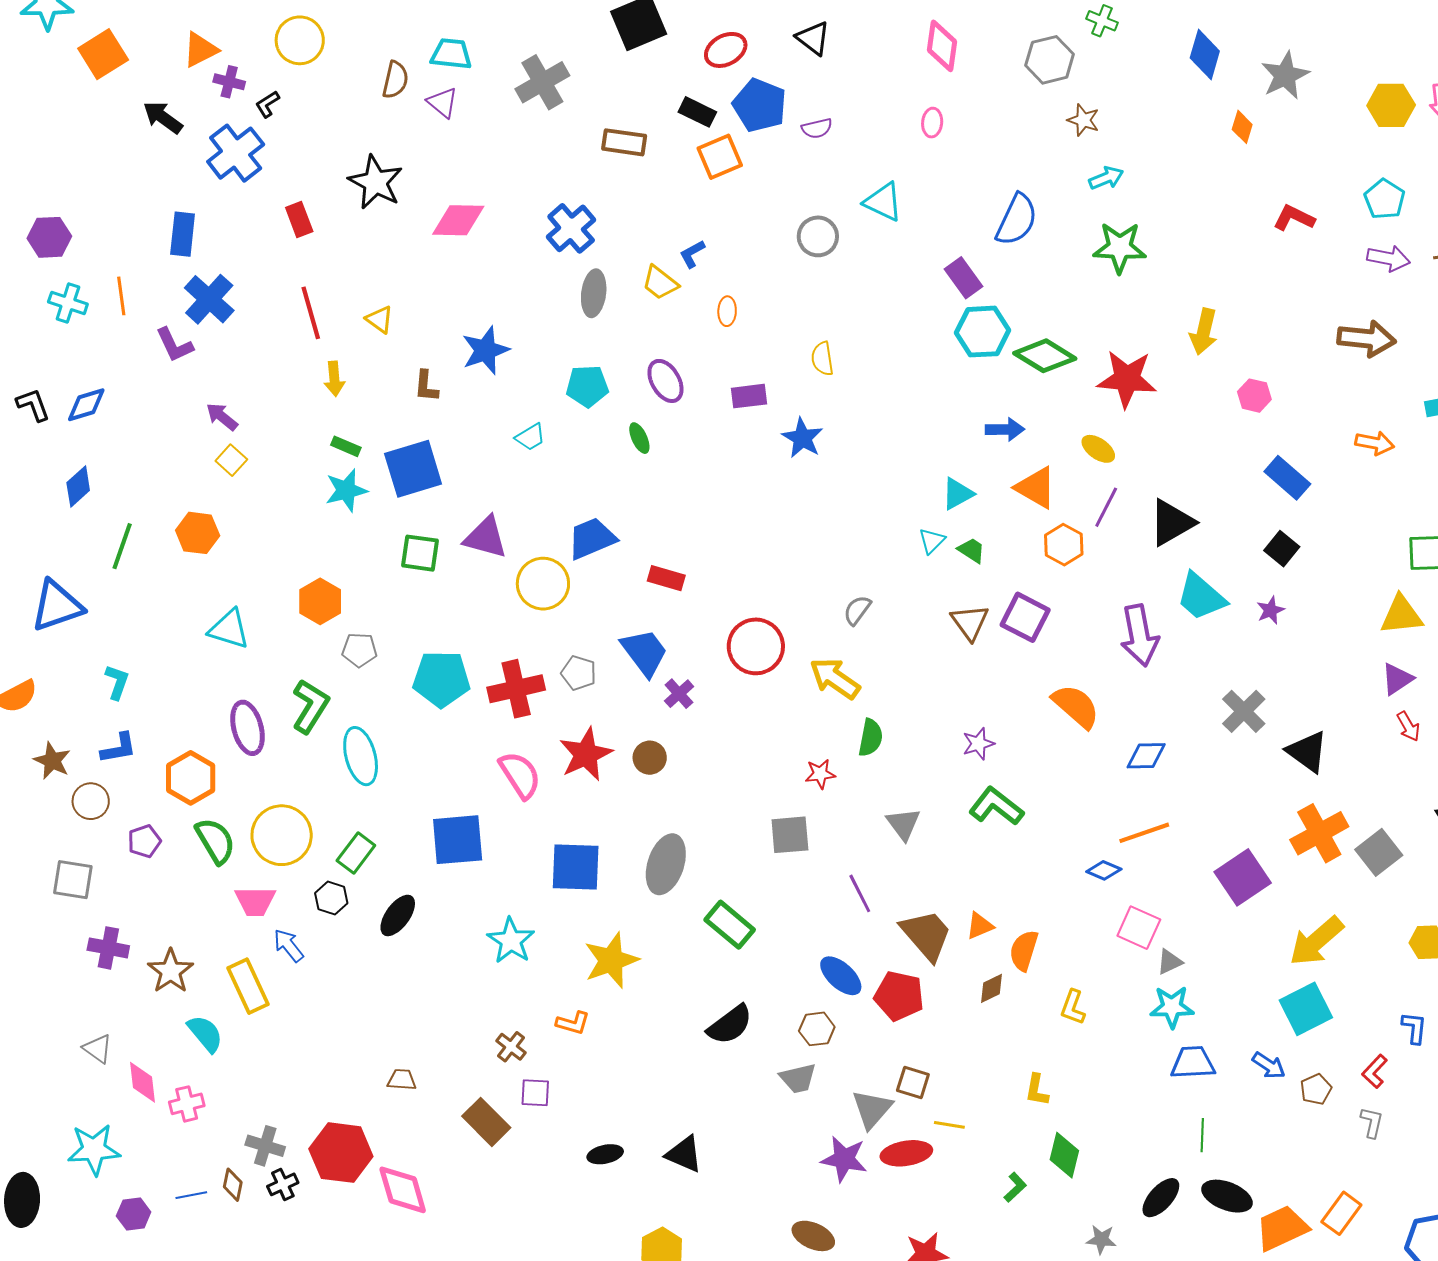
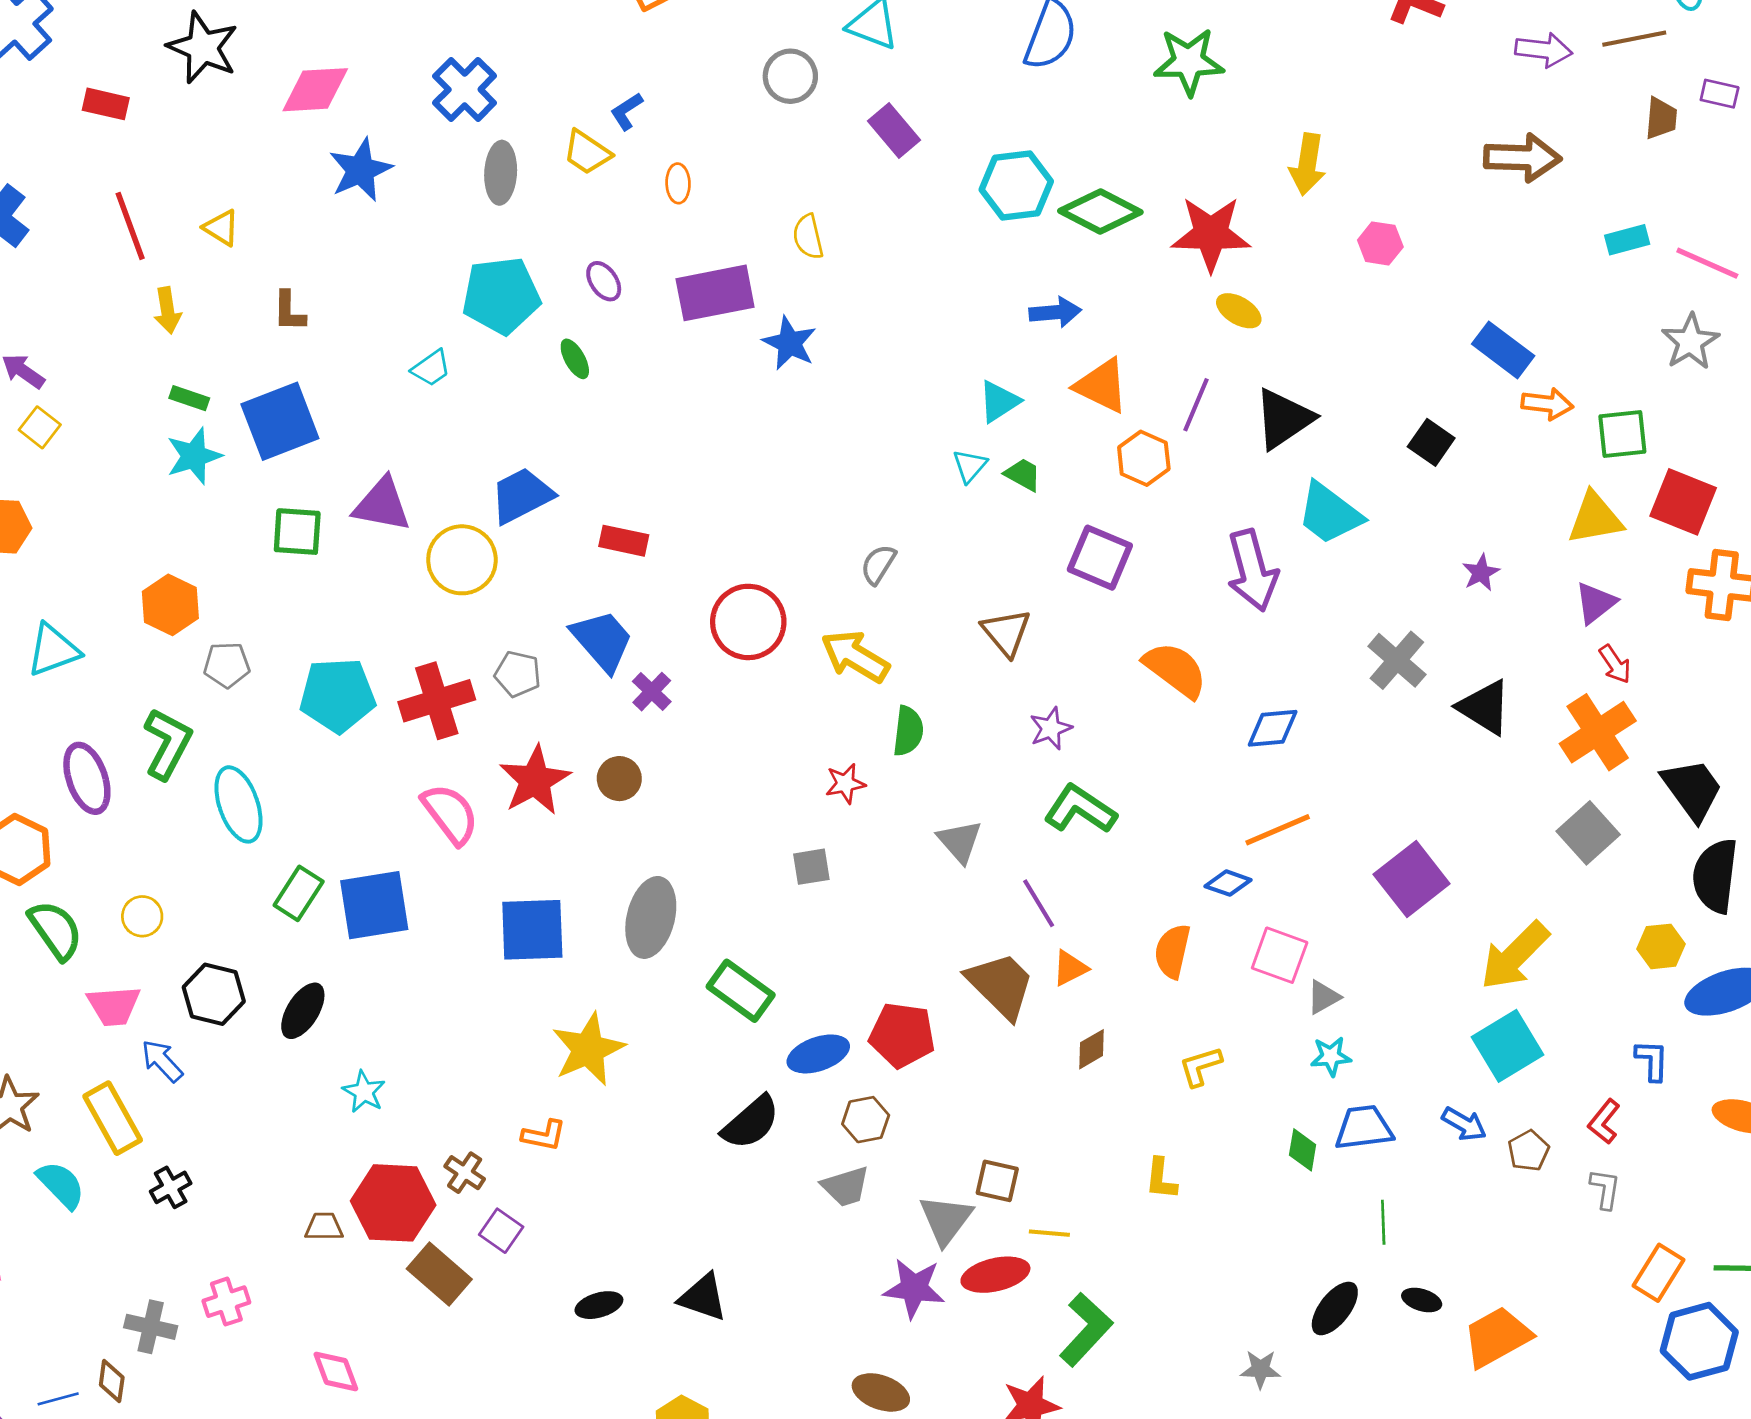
red rectangle: (299, 219) -> (106, 104), turned -52
purple rectangle: (963, 278) -> (894, 131), moved
blue star: (485, 350) -> (361, 170), moved
purple ellipse: (665, 381) -> (604, 281), size x0.7
cyan pentagon: (587, 386) -> (501, 296), size x1.4
purple rectangle: (749, 396) -> (715, 293), size x1.6
orange arrow: (1375, 443) -> (1547, 404), moved
yellow ellipse: (1098, 449) -> (1239, 311), moved
blue rectangle: (1287, 478) -> (1503, 350), moved
purple star: (1270, 610) -> (1481, 573), moved
brown triangle: (970, 622) -> (1006, 632), moved
cyan triangle: (229, 629) -> (53, 650), turned -33
orange cross: (1319, 833) -> (1598, 732), moved
yellow circle: (282, 835) -> (142, 916), size x0.5
gray square: (790, 835) -> (811, 867), size x0.7
green rectangle: (356, 853) -> (299, 893), moved
purple line: (860, 893) -> (1039, 903), moved
black hexagon: (331, 898) -> (214, 994), size x1.4
cyan star: (511, 941) -> (364, 1092), moved, size x0.7
orange semicircle: (1024, 950) -> (1172, 951), moved
blue ellipse: (841, 976) -> (818, 1054), moved, turned -57
red pentagon: (899, 996) -> (902, 1035), moved
yellow L-shape: (1073, 1007) -> (1200, 1066), turned 57
cyan star: (1172, 1007) -> (1331, 1056), size x0.7
purple square: (535, 1093) -> (501, 1231), turned 36
pink cross: (187, 1104) -> (226, 1302), moved
red hexagon: (341, 1153) -> (393, 1203), moved
green diamond: (1064, 1155) -> (1303, 1150), moved, size x0.7
black cross: (283, 1184) -> (171, 1187), moved
green L-shape: (1015, 1187) -> (1086, 1329), moved, size x1.8
pink diamond: (403, 1190) -> (336, 1372), size x0.7
black ellipse: (1227, 1196) -> (1422, 1300), size x0.6
orange rectangle: (1341, 1213) -> (1658, 1273), moved

